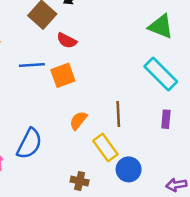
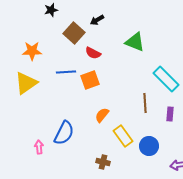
green triangle: (161, 26) -> (135, 42), moved
brown line: (118, 114) -> (145, 103), moved
blue circle: (129, 169) -> (149, 146), moved

